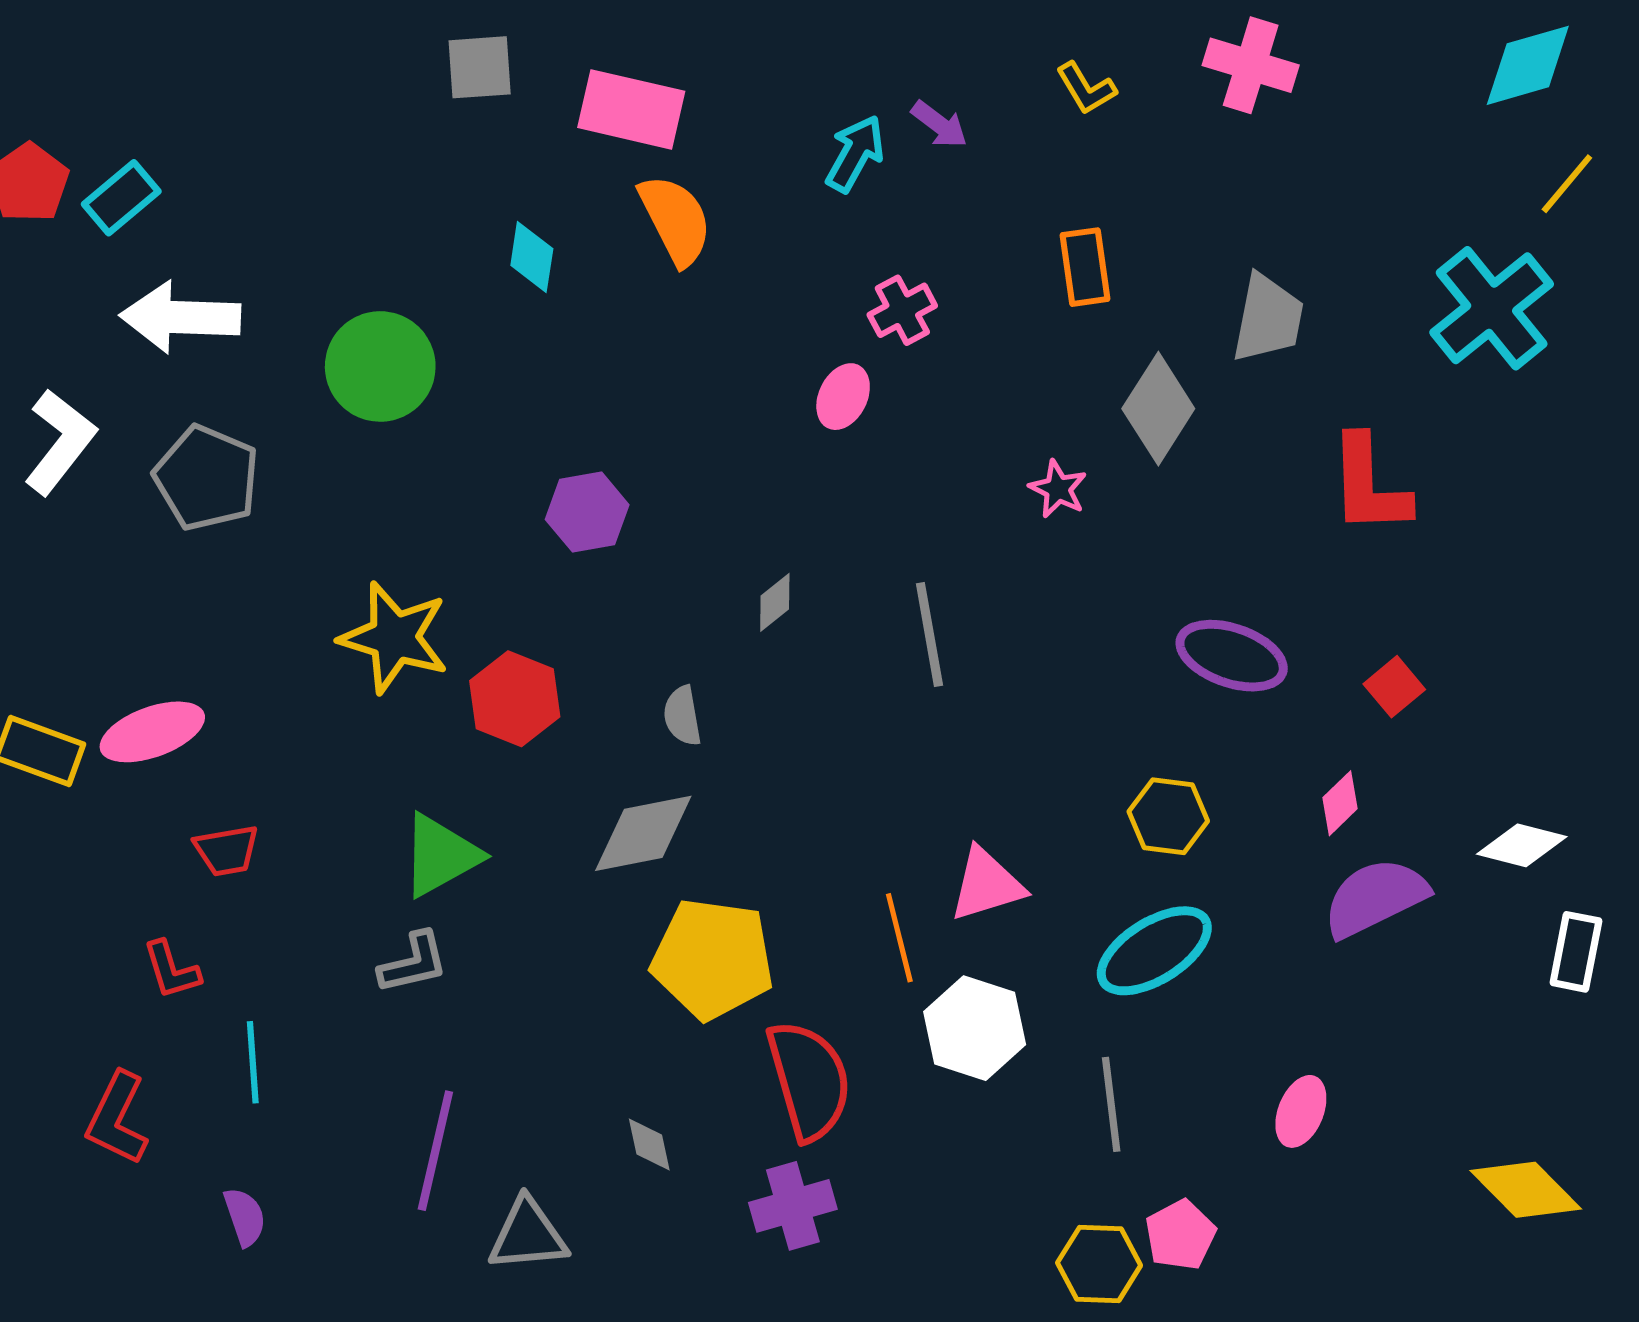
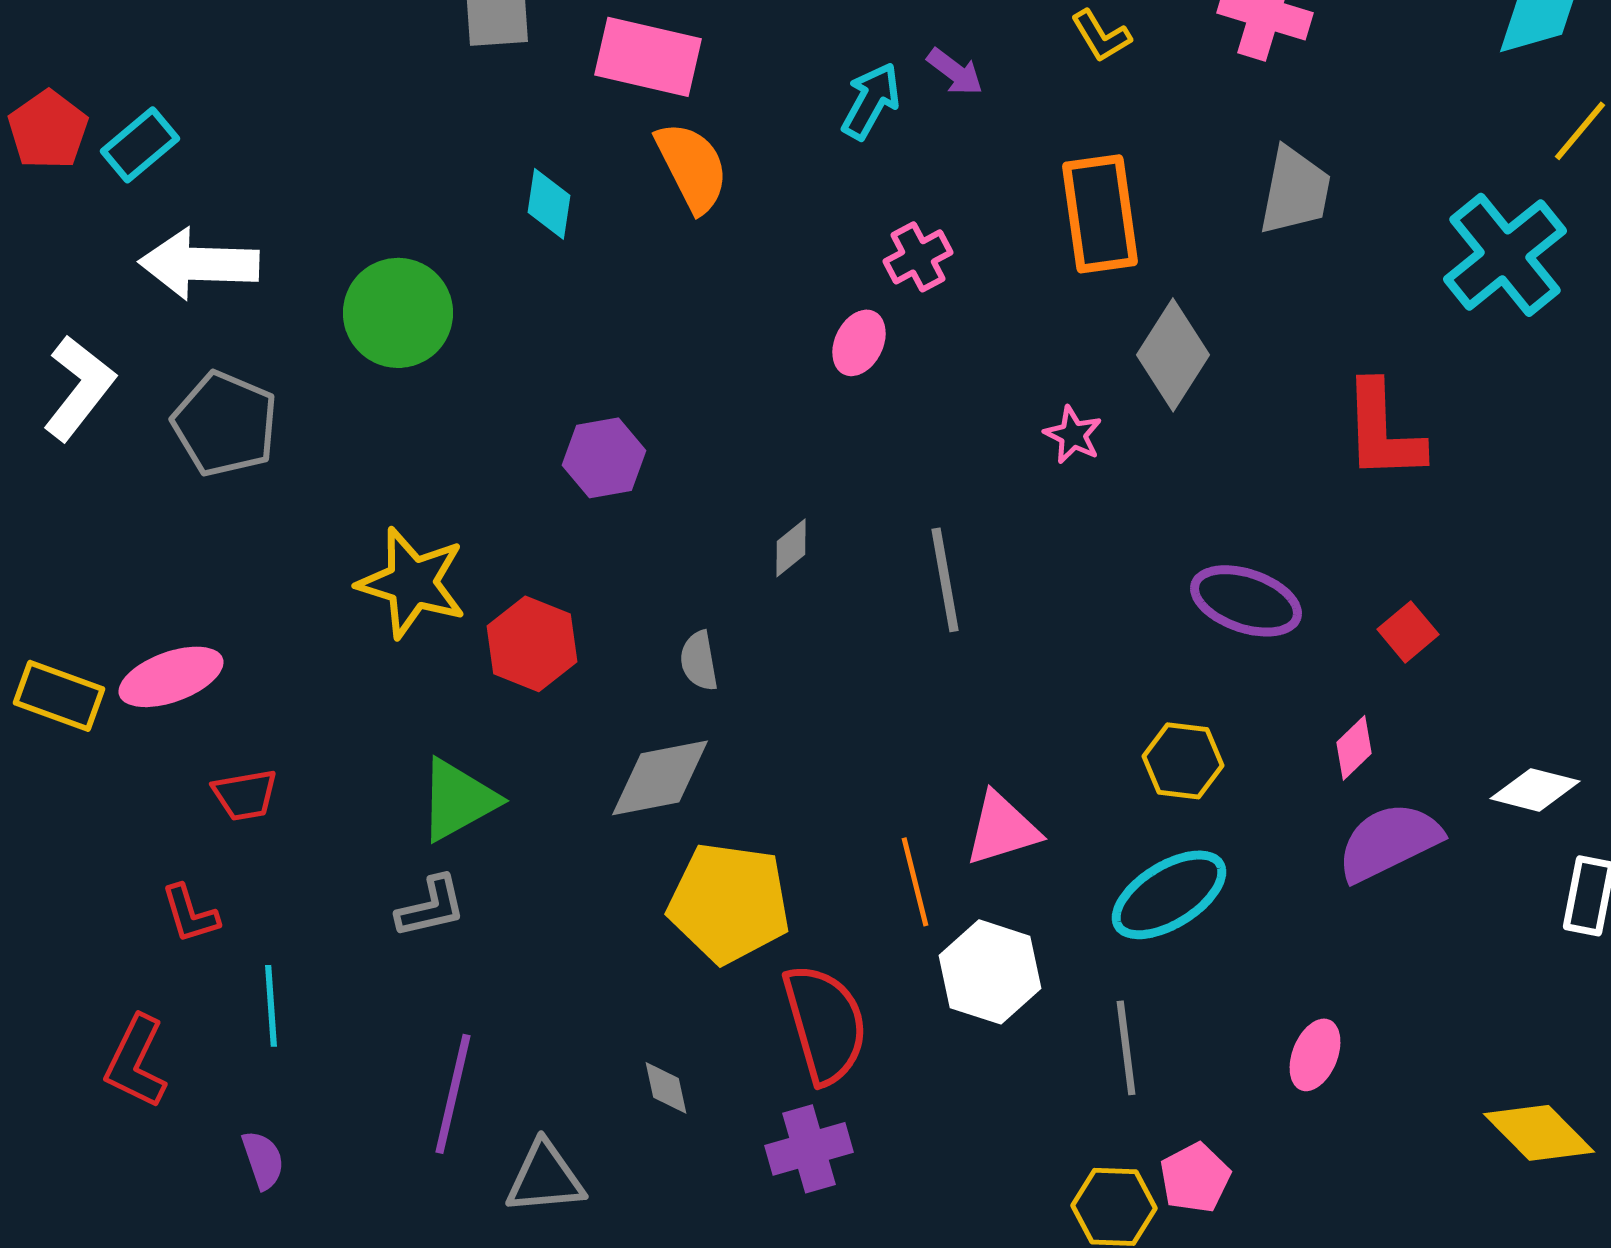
orange rectangle: (1085, 267) -> (1100, 214), size x1.5
gray trapezoid: (1268, 318) -> (1295, 191), moved

